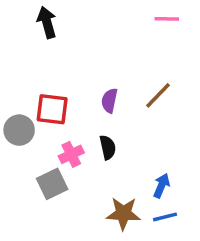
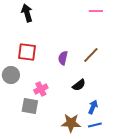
red square: (52, 109) -> (27, 52), moved
black semicircle: (108, 147) -> (79, 85), moved, turned 64
gray square: (52, 184) -> (30, 106), turned 36

